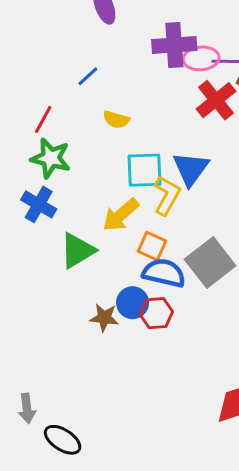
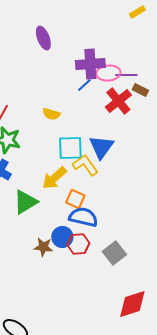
blue line: (88, 76) -> (84, 85), moved
yellow L-shape: (167, 195) -> (85, 165), turned -64
gray square: (210, 262) -> (114, 253), moved, size x0.7

